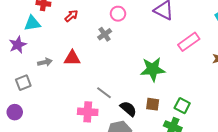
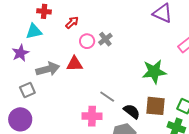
pink circle: (118, 14) -> (87, 41), moved
gray arrow: (45, 62) -> (48, 69), size x1.6
brown square: (153, 104) -> (155, 106), size x1.5
purple circle: (15, 112) -> (20, 119), size x1.5

